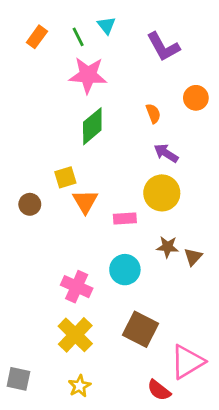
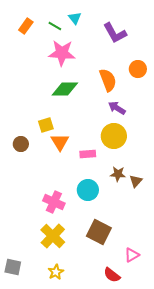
green line: (78, 37) -> (55, 26), turned -32
orange semicircle: (153, 113) -> (108, 80), size x1.6
green diamond: (92, 126) -> (65, 89), turned 40
pink triangle: (187, 362) -> (132, 255), size x0.6

